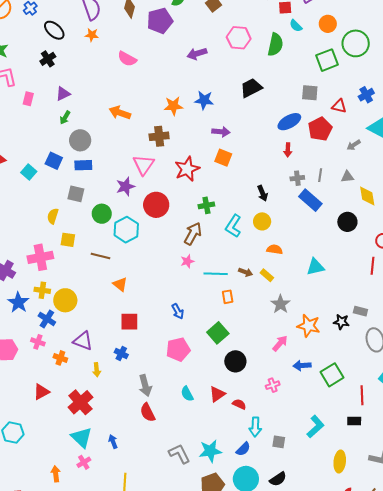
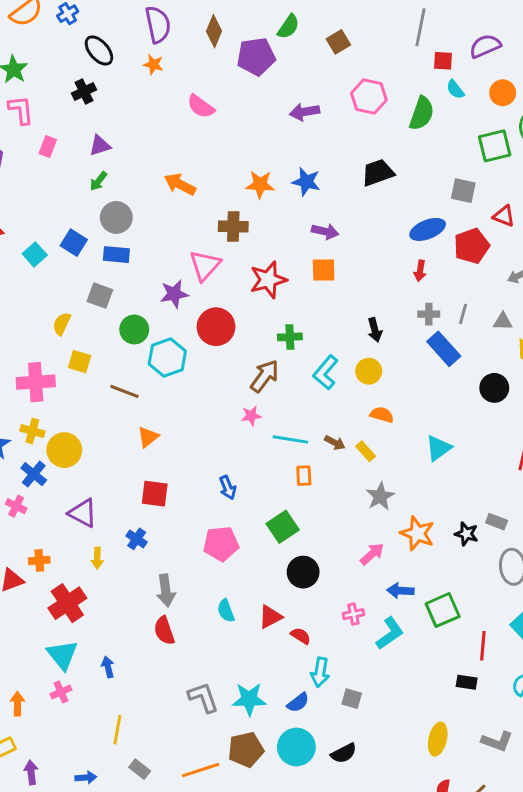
orange square: (223, 158) -> (324, 270), turned -30
cyan triangle: (315, 267) -> (439, 448), turned -30
orange triangle: (120, 284) -> (148, 437), turned 35
orange cross: (60, 358) -> (39, 560), moved, turned -32
cyan L-shape: (316, 427) -> (390, 633), moved

